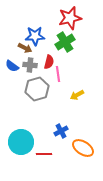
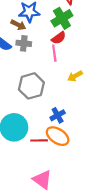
red semicircle: (49, 62) -> (59, 38), moved, turned 40
gray hexagon: (37, 89) -> (31, 86), moved
orange ellipse: (83, 148) -> (58, 136), moved

